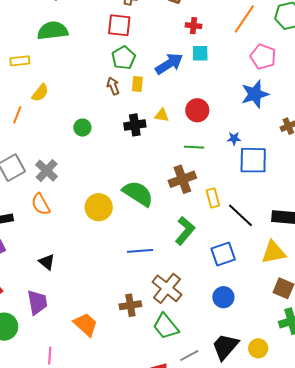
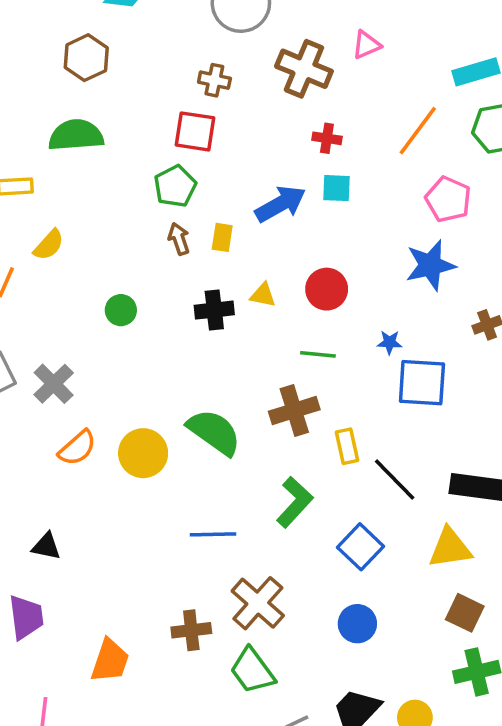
green pentagon: (124, 58) -> (175, 186), moved
orange semicircle: (41, 204) -> (77, 448), moved, turned -105
blue square: (223, 254) -> (360, 547), turned -30
black triangle: (47, 262) -> (46, 546), turned -30
orange trapezoid: (86, 325) -> (110, 661), turned 64

